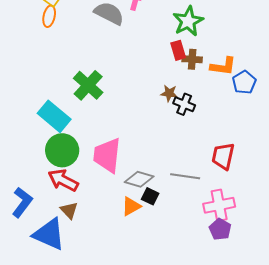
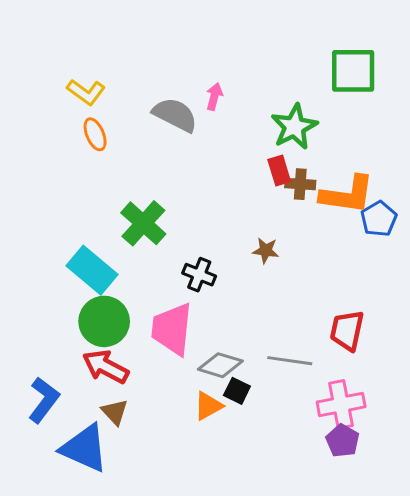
orange ellipse: (49, 16) -> (95, 134), moved, turned -35
orange L-shape: (223, 66) -> (347, 195), size x1.4
brown star: (169, 93) -> (266, 250), moved
black cross: (184, 104) -> (199, 275), moved

